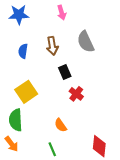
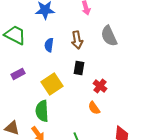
black rectangle: (65, 72) -> (79, 68), moved, turned 32
orange semicircle: (61, 125) -> (94, 108), moved

